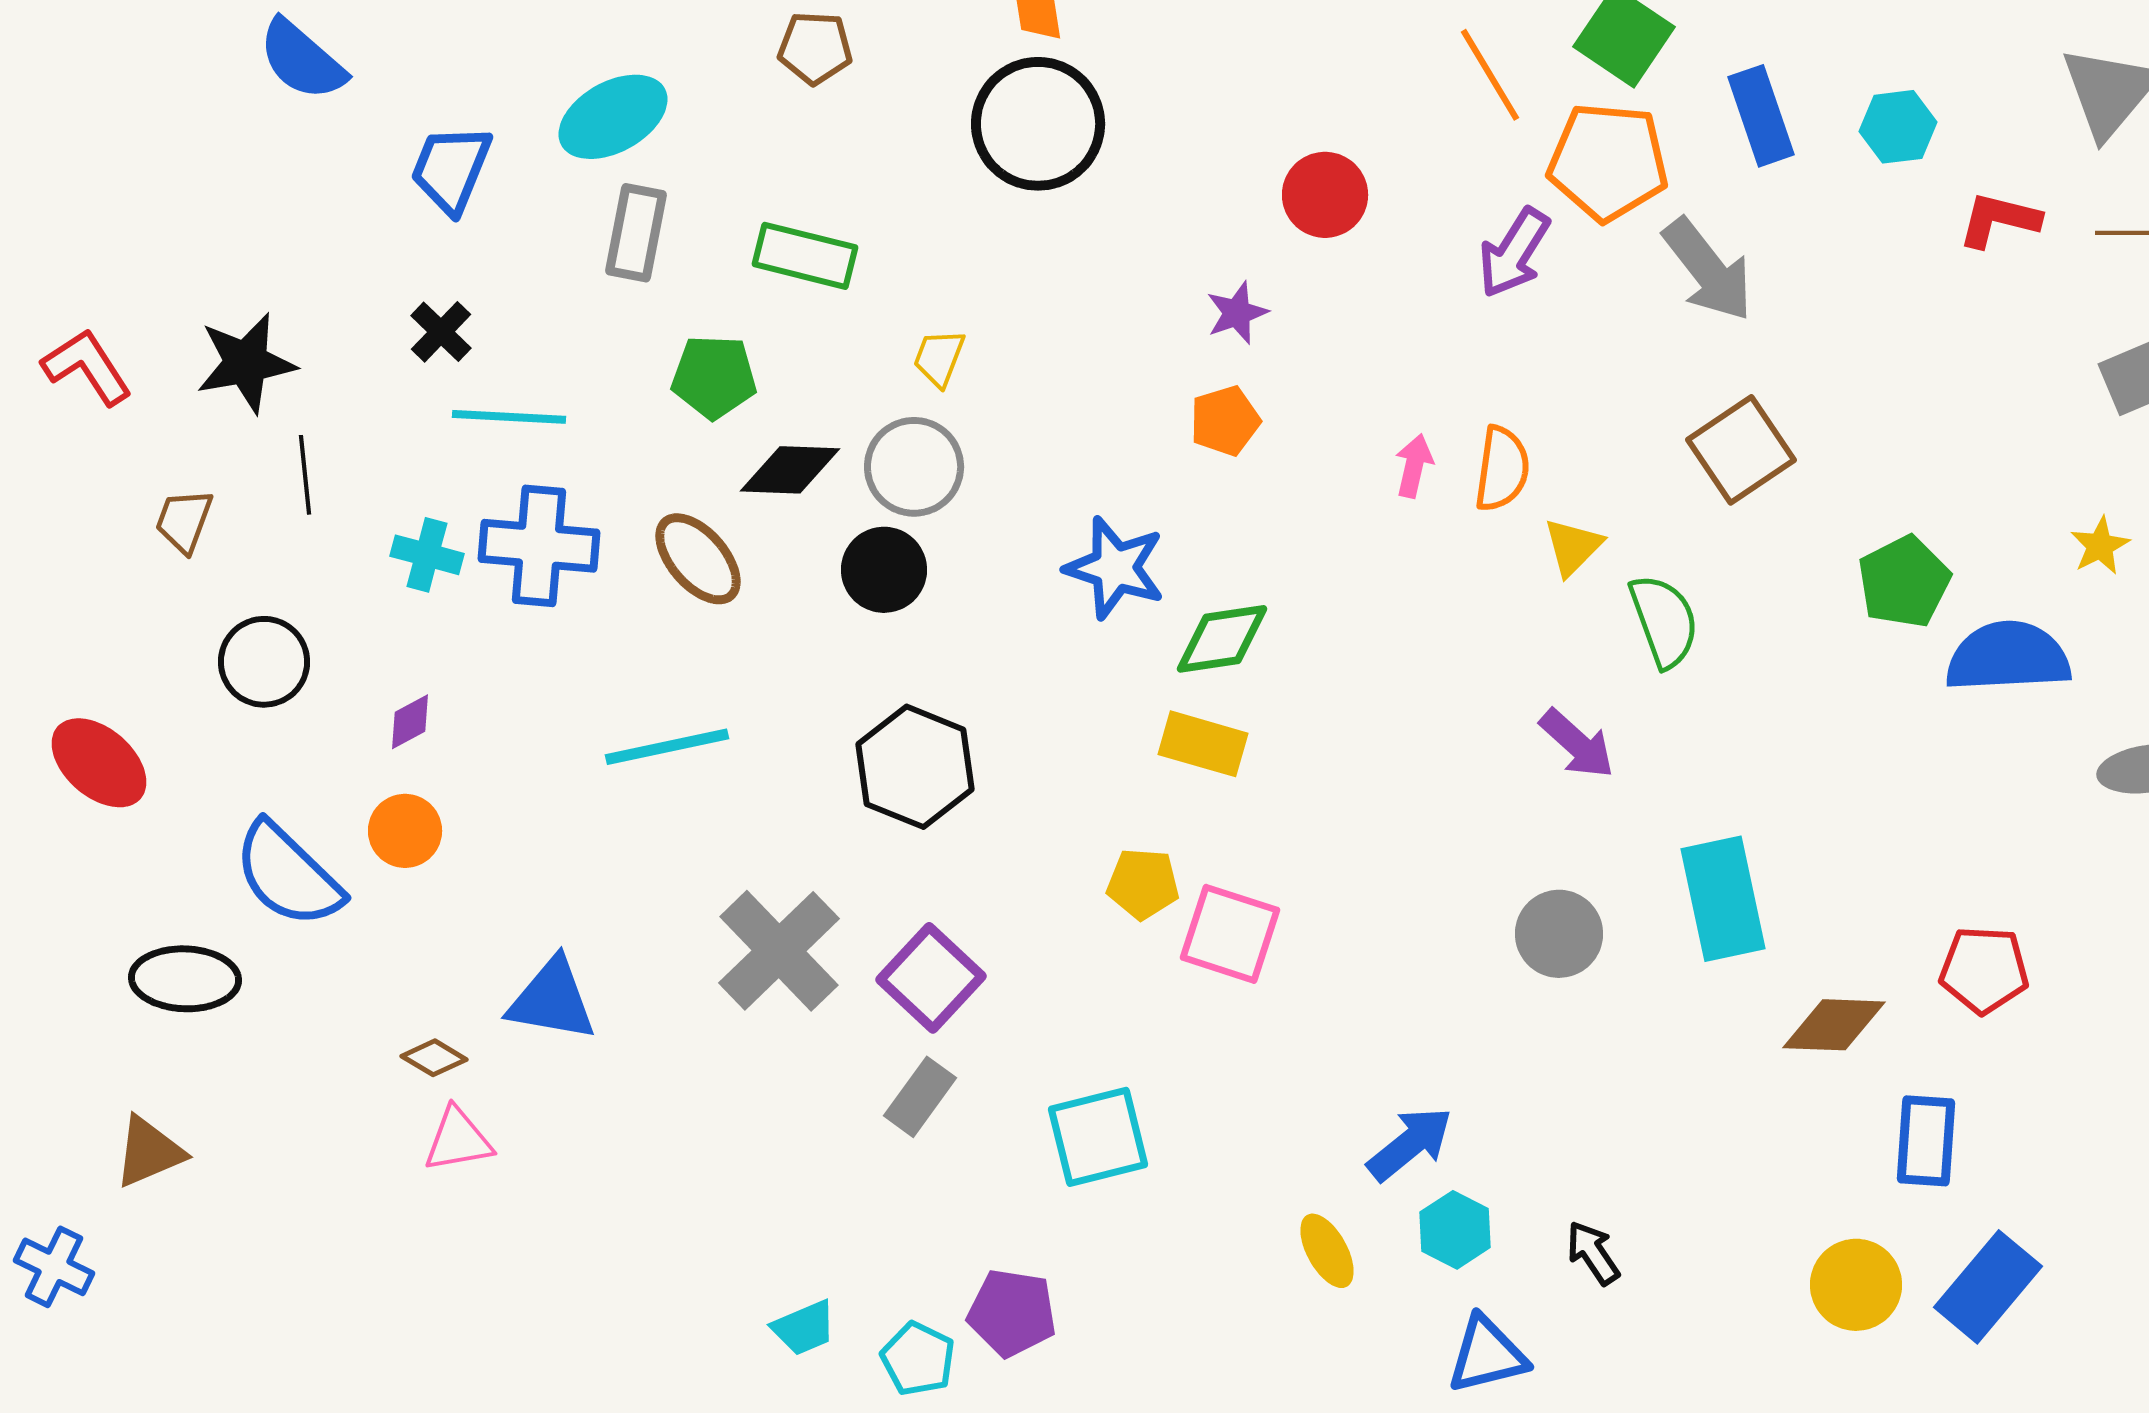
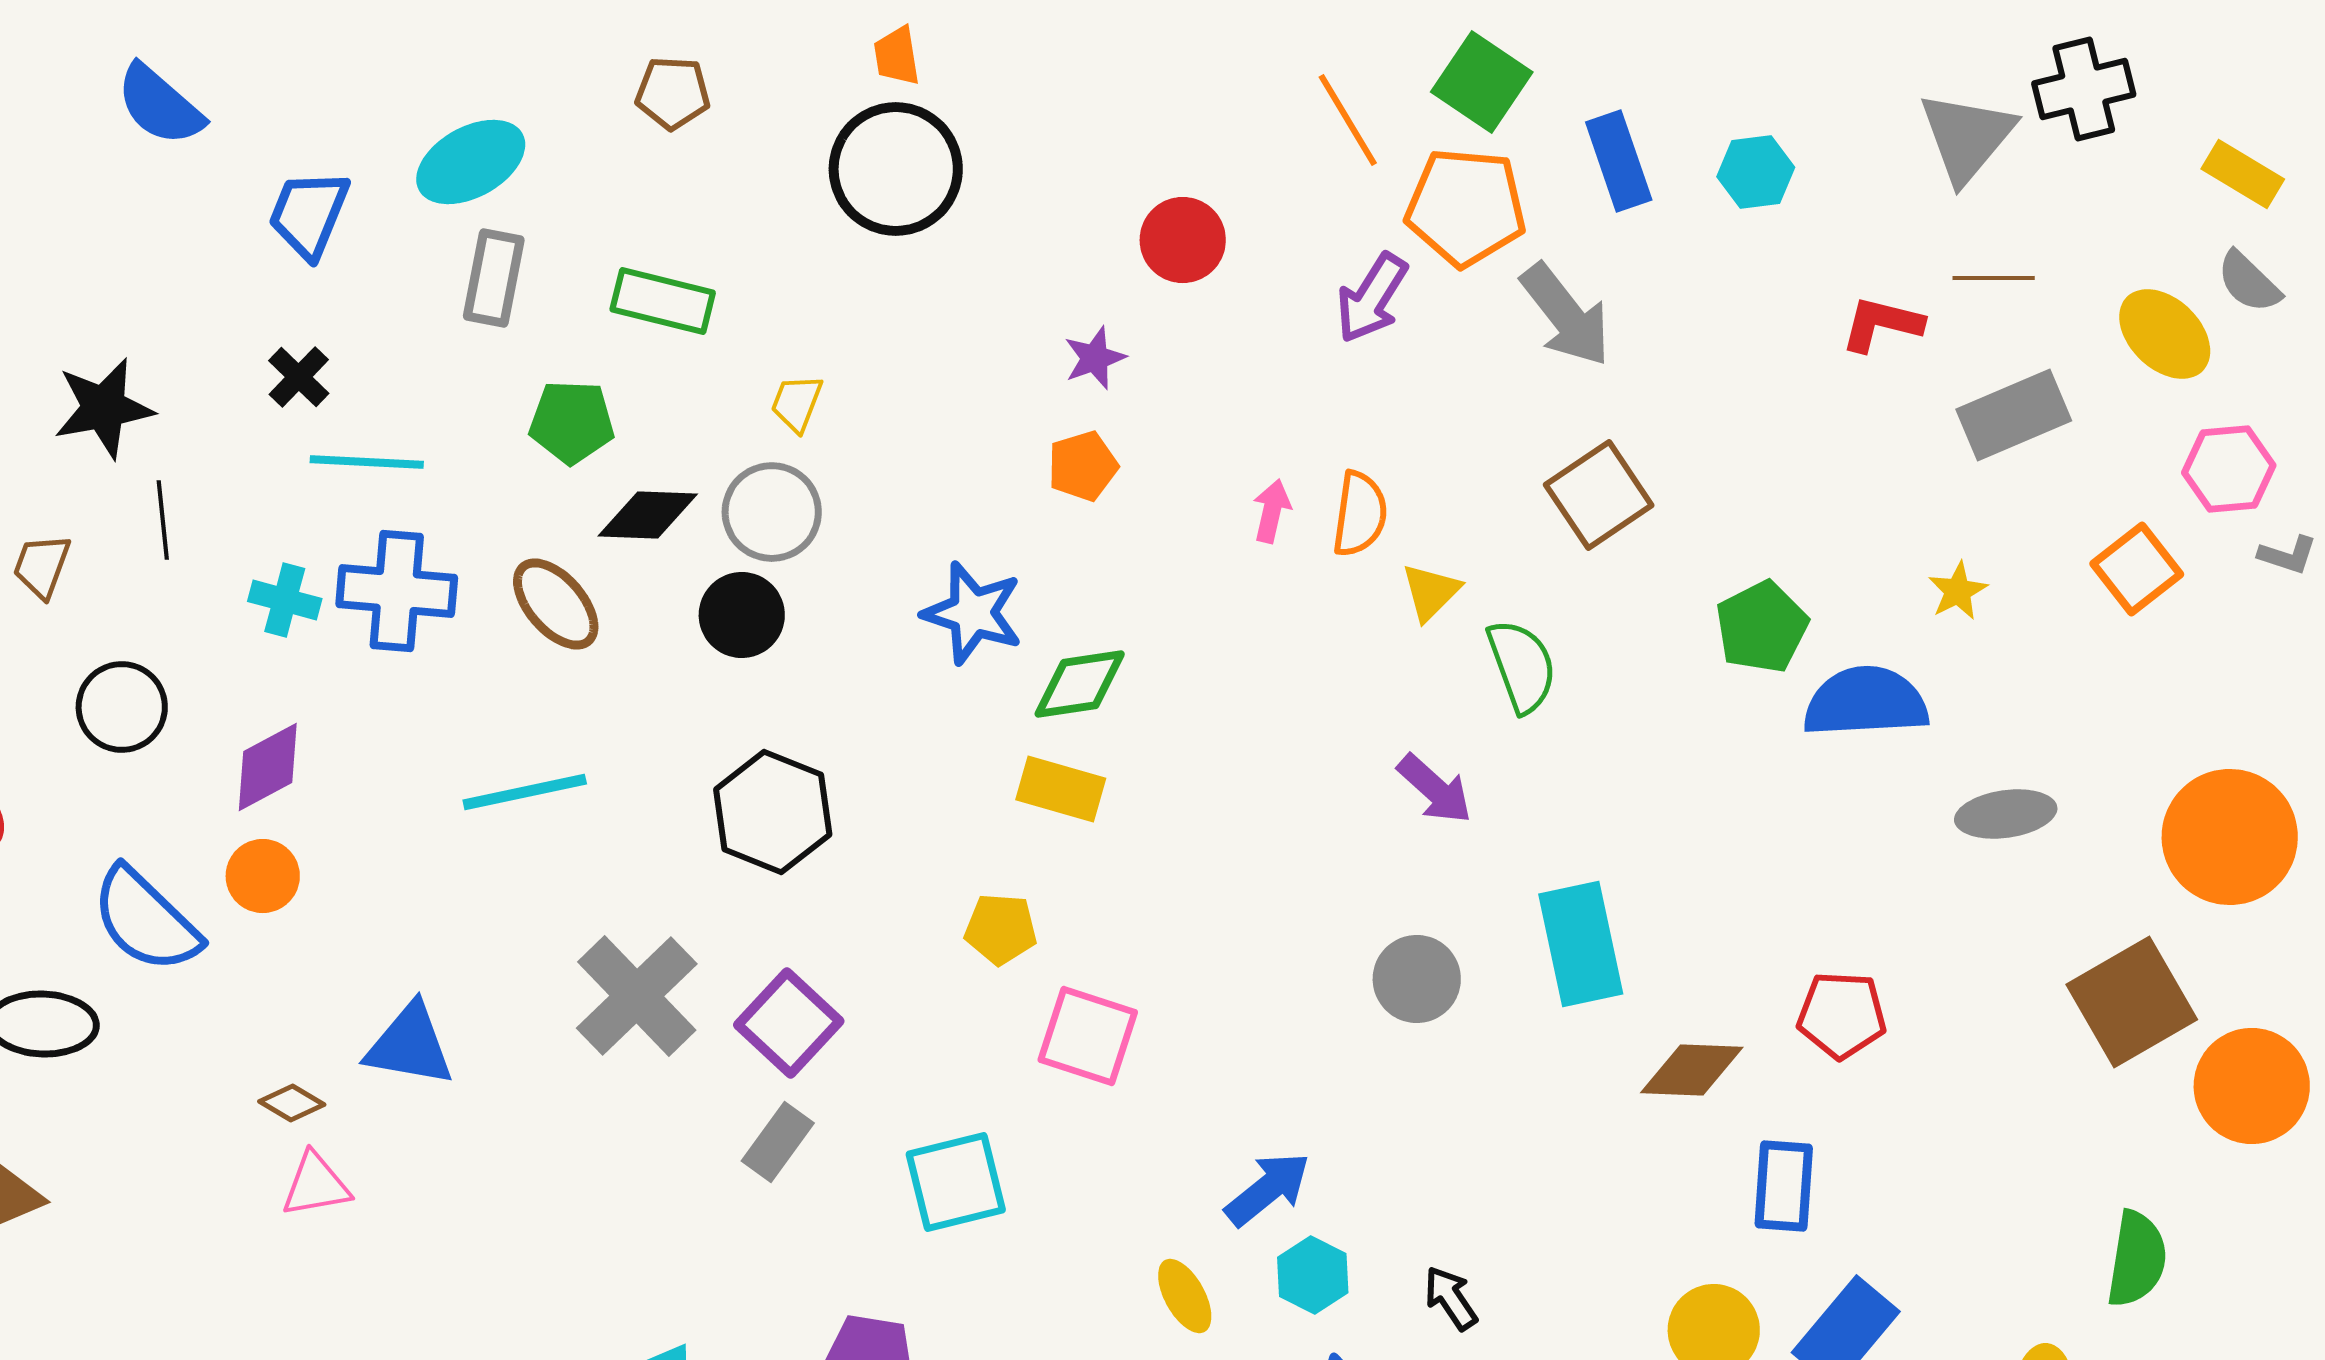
red L-shape: (1999, 220) -> (1882, 324), moved
purple diamond: (410, 722) -> (268, 767), size x1.6
pink square: (1230, 934) -> (1088, 1036), moved

